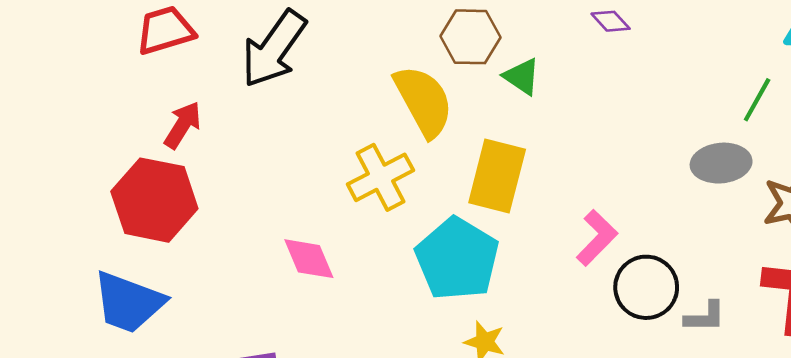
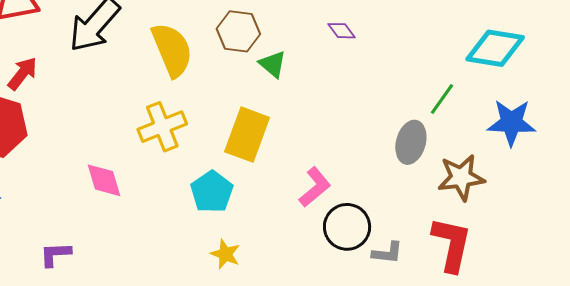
yellow semicircle: (424, 101) -> (172, 50), moved
gray ellipse: (721, 163) -> (411, 142), turned -75
cyan pentagon: (457, 259) -> (212, 192), size x0.7

